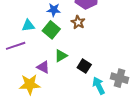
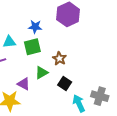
brown star: (78, 22) -> (59, 58), moved
green square: (51, 30) -> (32, 47), turned 36

